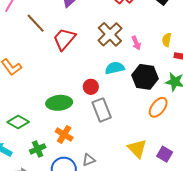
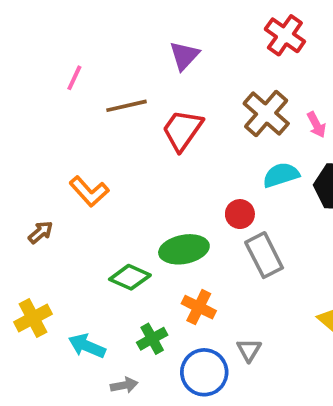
brown line: (36, 23) -> (126, 106), turned -55
green diamond: (18, 122) -> (130, 277), moved
gray triangle: (89, 160) -> (249, 350), turned -32

